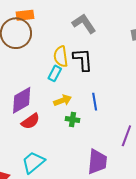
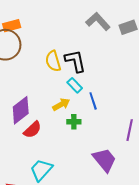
gray L-shape: (84, 24) -> (98, 21), moved
cyan rectangle: (55, 73) -> (75, 85), moved, turned -63
purple trapezoid: (97, 162) -> (105, 160), turned -36

